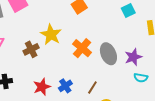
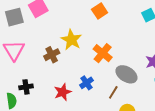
gray ellipse: (108, 54) -> (126, 74), moved, turned -35
blue cross: (65, 86) -> (87, 83), moved

